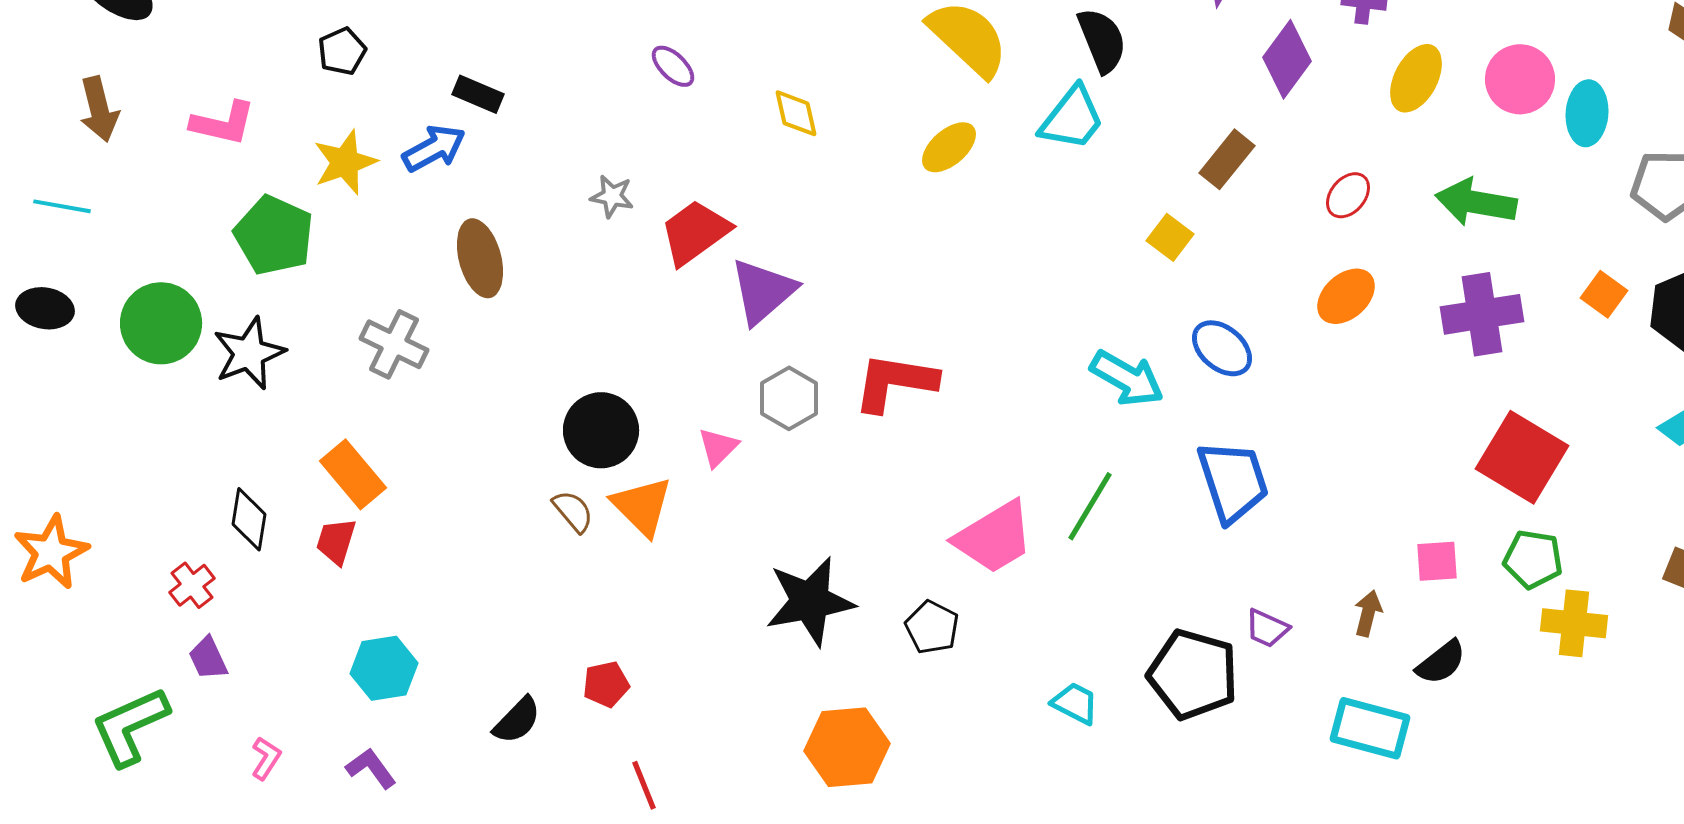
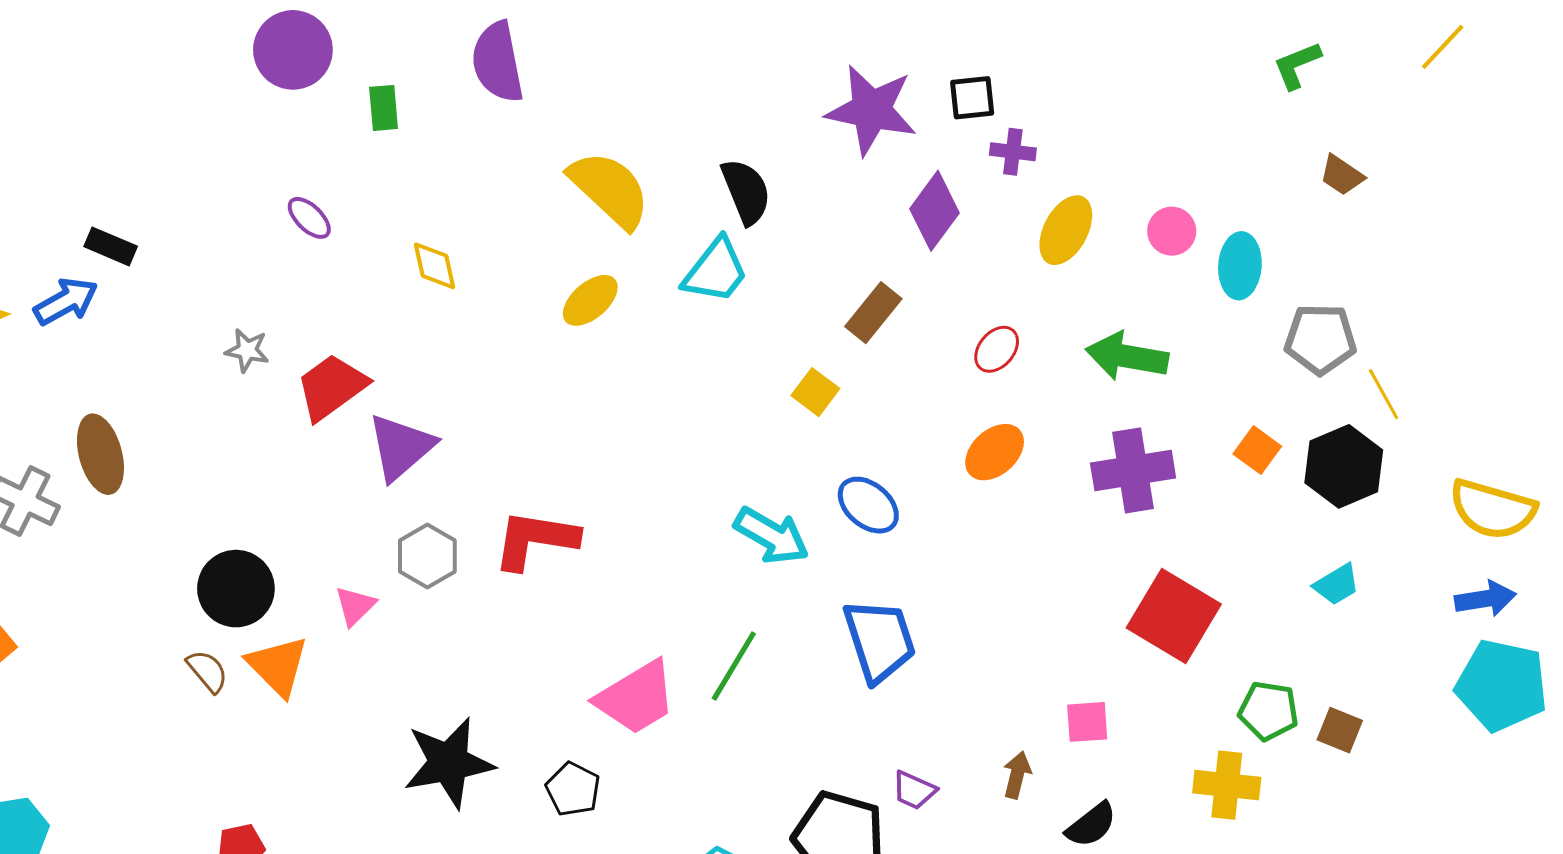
pink circle: (1520, 79) -> (1172, 231), size x0.7
brown ellipse: (480, 258) -> (100, 454), moved
green pentagon: (1533, 559) -> (1268, 711), moved

